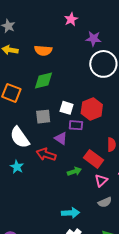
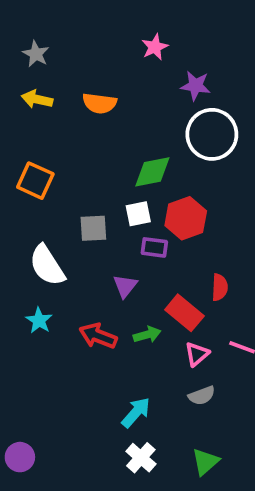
green diamond: (43, 80) -> (152, 172), moved
white square: (67, 108) -> (138, 214), turned -32
purple triangle: (61, 138) -> (125, 286), moved, turned 32
red arrow: (46, 155) -> (98, 336), moved
cyan arrow: (70, 213) -> (136, 412), turned -48

